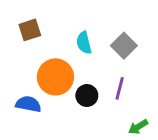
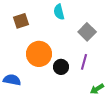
cyan semicircle: (84, 43) -> (59, 12), moved
blue semicircle: (28, 104) -> (12, 80), moved

